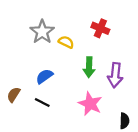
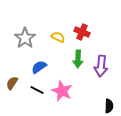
red cross: (100, 28) -> (82, 32), moved
gray star: (42, 32) -> (25, 38), moved
pink star: (90, 104) -> (62, 91), moved

